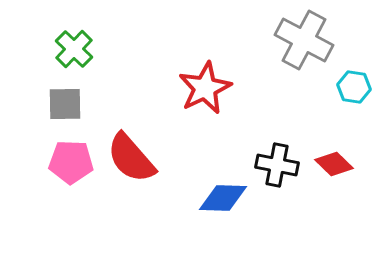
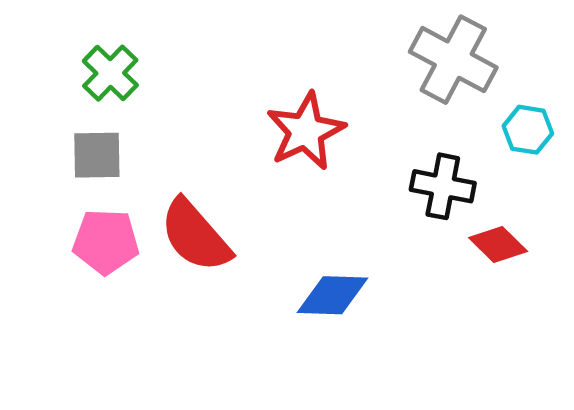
black cross: (277, 165) -> (443, 186), moved

